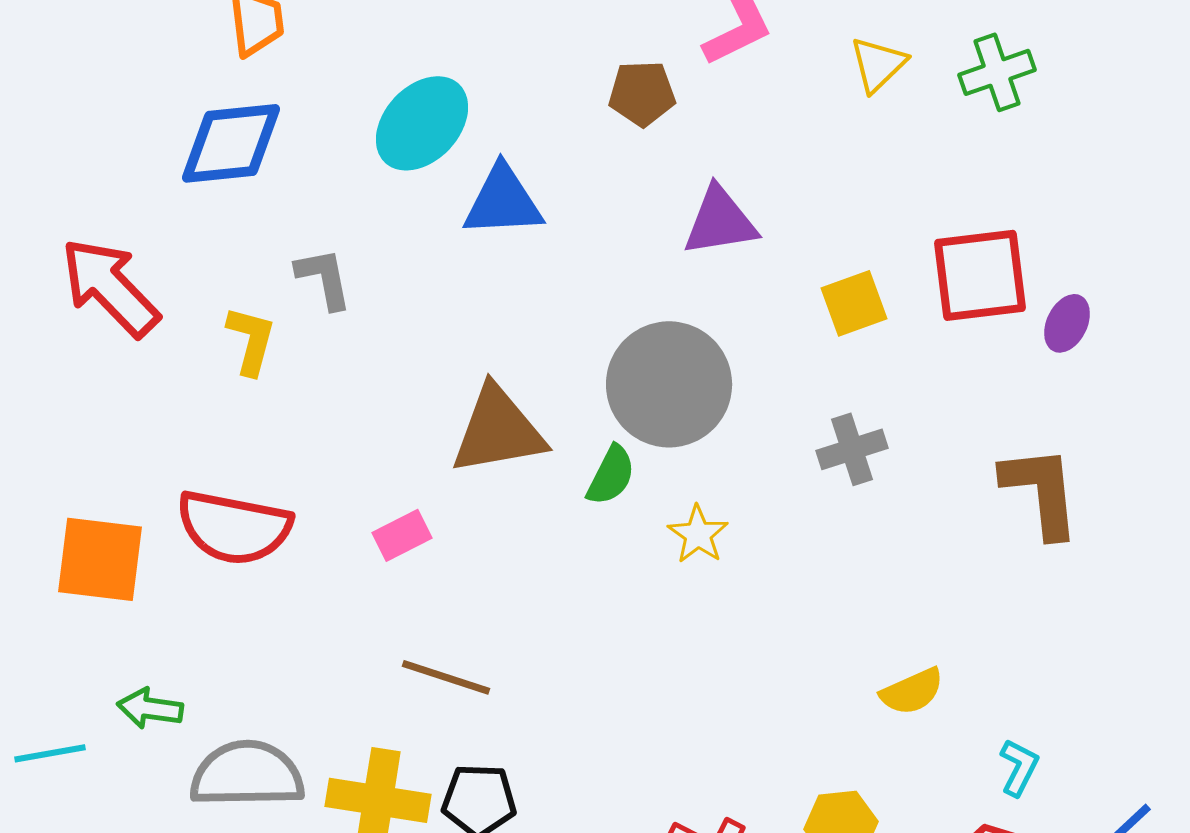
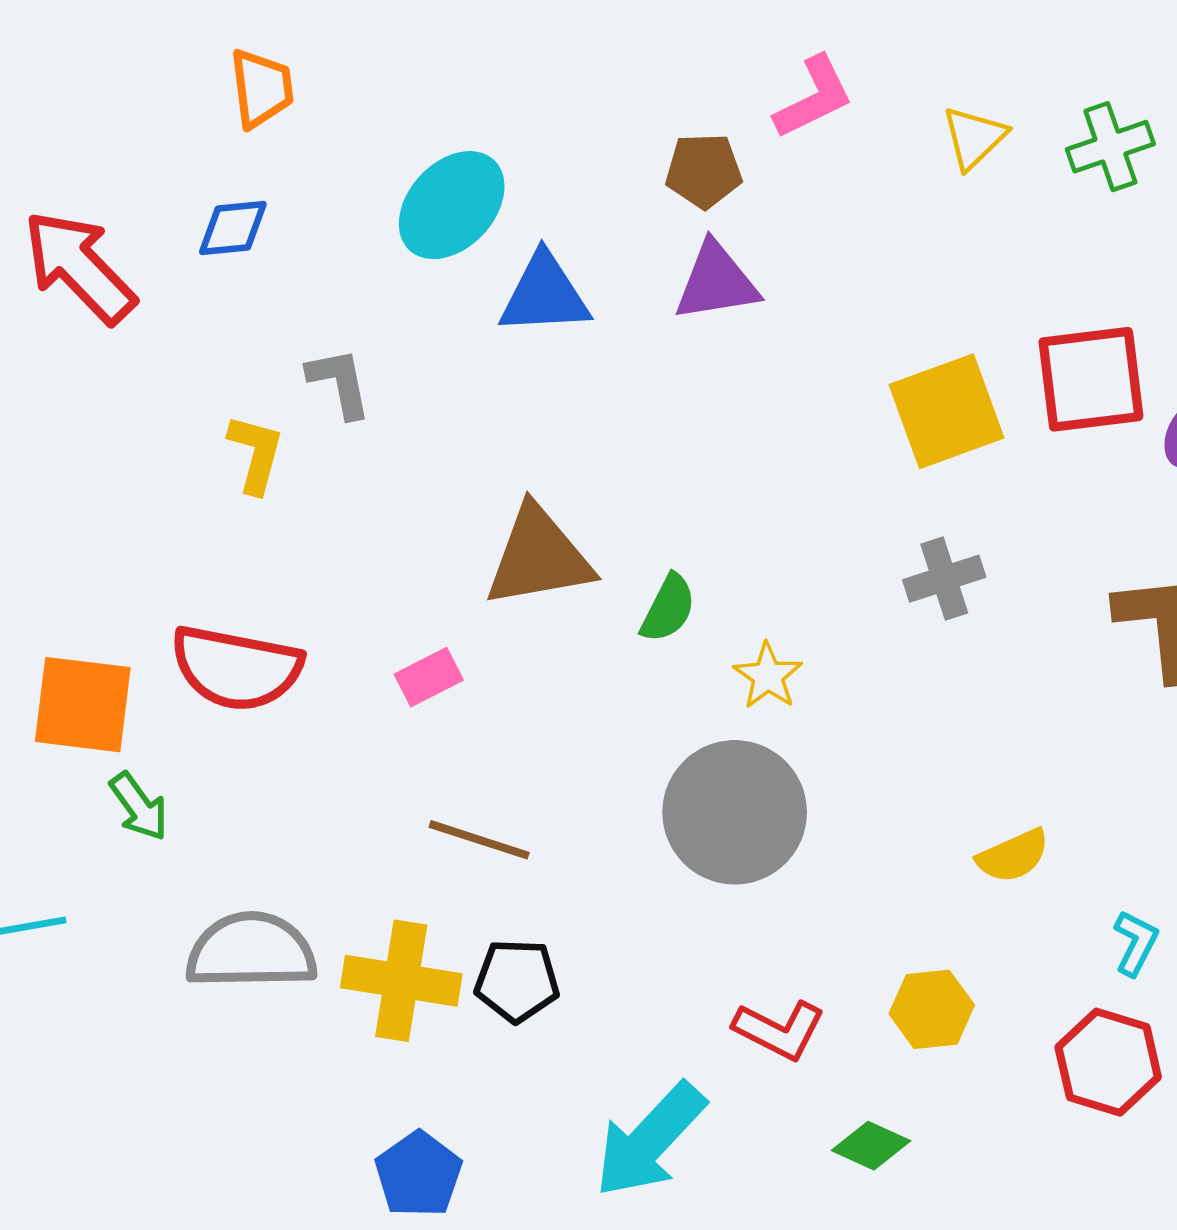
blue diamond: (231, 143) -> (233, 228), size x0.6
purple triangle: (720, 221) -> (716, 282), moved
red arrow: (110, 287) -> (79, 267), moved
yellow square: (854, 303) -> (947, 411), size x1.5
gray circle: (669, 384) -> (735, 812), moved
green arrow: (150, 708) -> (139, 807), moved, turned -134

